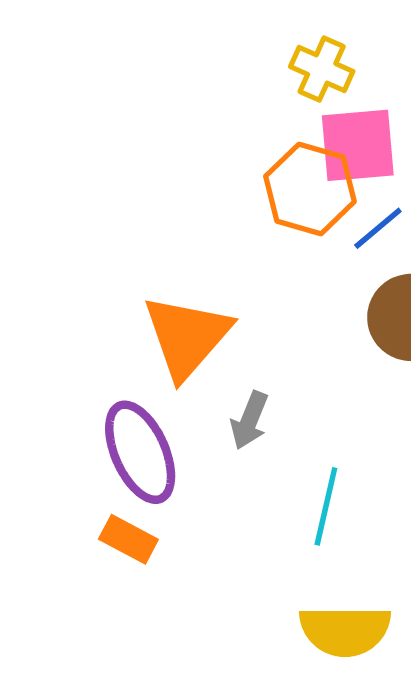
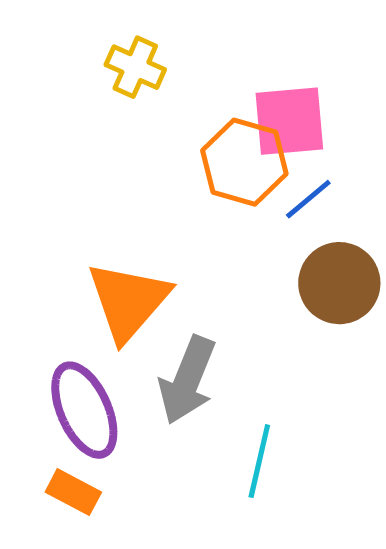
yellow cross: (322, 69) -> (135, 67), moved
gray arrow: (249, 420) -> (187, 380), size x1.6

